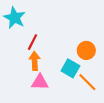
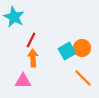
cyan square: (70, 68) -> (67, 51), moved, turned 30
pink triangle: (40, 82) -> (23, 81), moved

